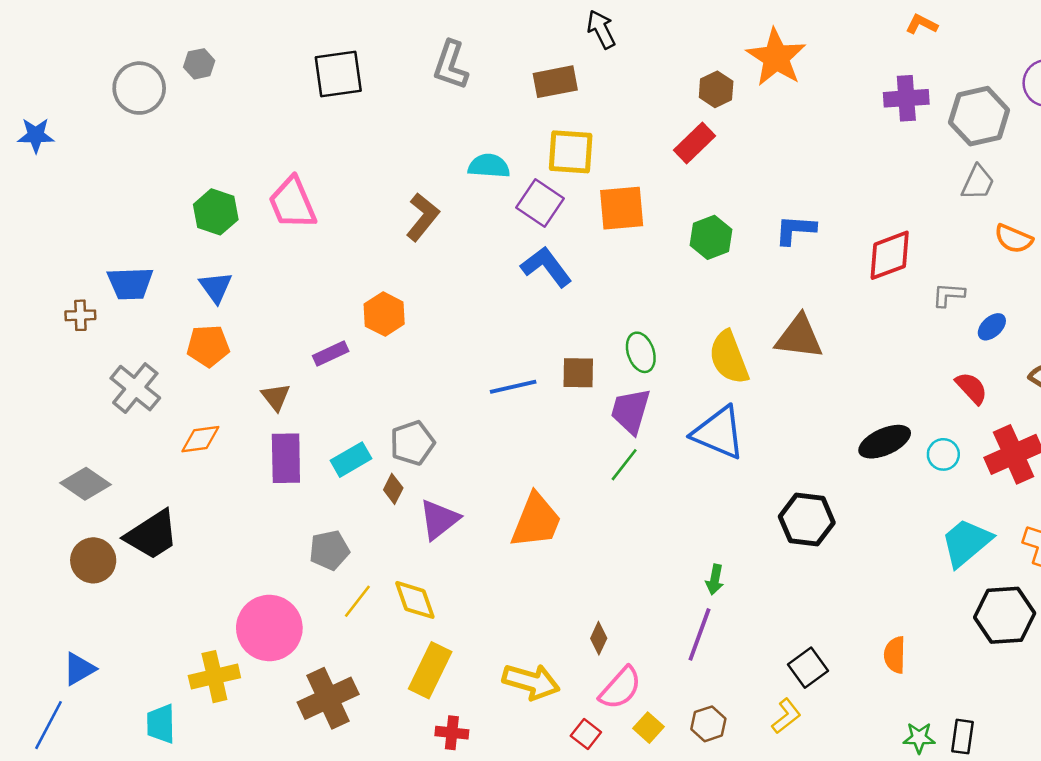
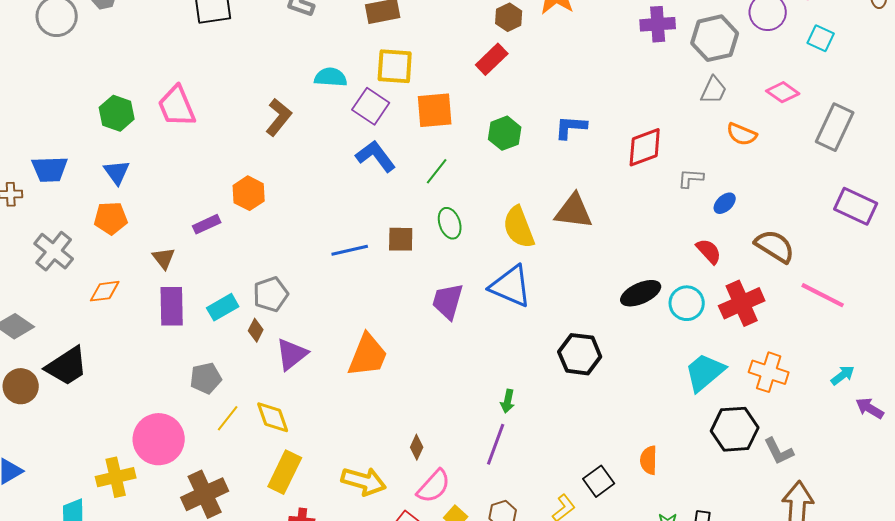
purple trapezoid: (631, 411) -> (448, 301), moved
cyan circle: (943, 454) -> (687, 303), size x1.4
green line: (624, 465) -> (437, 171), moved
black square: (808, 668) -> (599, 481), moved

